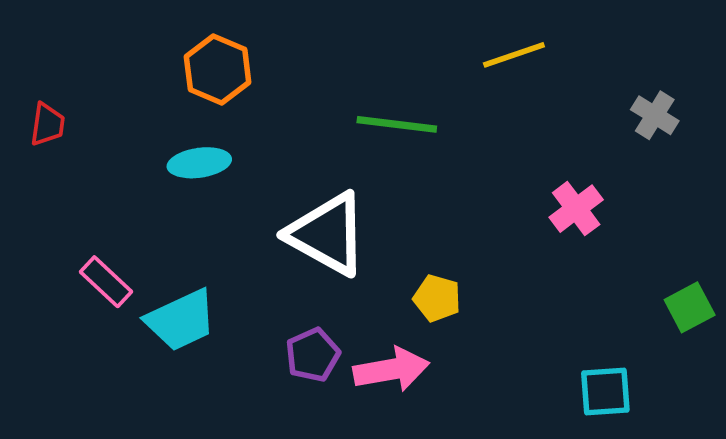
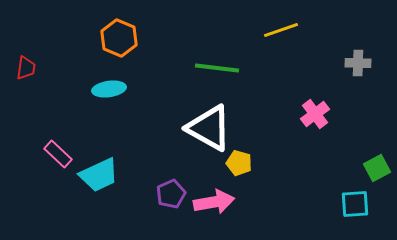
gray cross: (655, 115) -> (358, 63), turned -30
white triangle: (327, 234) -> (209, 128), moved
cyan square: (605, 391) -> (355, 204), moved

